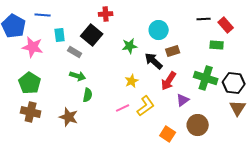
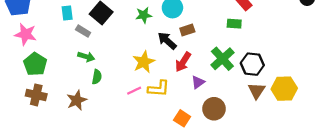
green star: (130, 46) -> (144, 15), moved
pink star: (33, 47) -> (26, 34), moved
green cross: (206, 78) -> (222, 59), turned 30
yellow star: (132, 81) -> (144, 62), size x1.5
yellow L-shape: (146, 106) -> (159, 89), turned 40
brown star: (69, 117) -> (77, 100), turned 30

